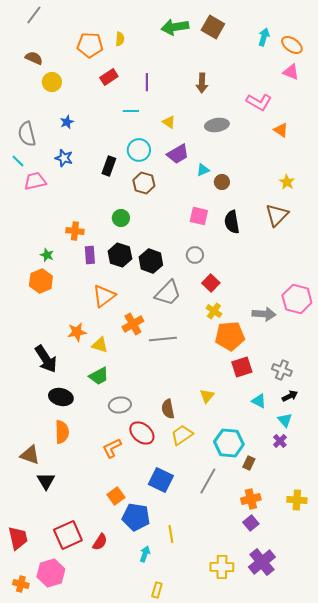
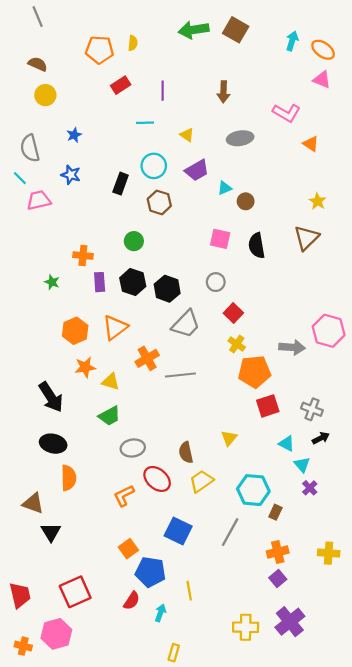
gray line: (34, 15) -> (38, 17), turned -60
yellow circle: (52, 82) -> (45, 95), moved
orange hexagon: (41, 281) -> (75, 331), moved
black ellipse: (61, 397) -> (53, 444), moved
cyan triangle: (285, 420) -> (302, 465), moved
red semicircle: (100, 542) -> (132, 601), moved

